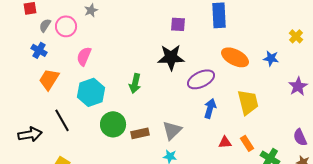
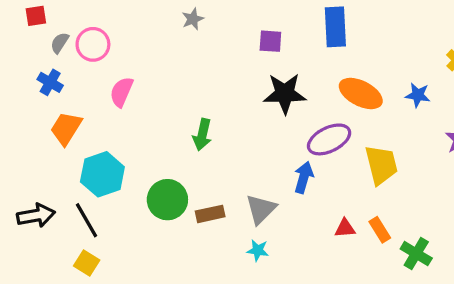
gray star: (91, 10) -> (193, 19), moved
black star: (171, 57) -> (285, 93), moved
purple ellipse: (201, 79) -> (329, 139), moved
cyan hexagon: (91, 92) -> (102, 174), moved
blue arrow: (210, 108) -> (304, 177), moved
black line: (62, 120) -> (87, 220), moved

